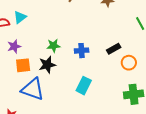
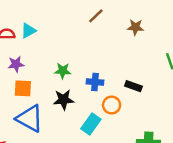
black rectangle: (114, 49) -> (133, 86), turned 40
orange circle: (129, 63) -> (112, 105), moved
black star: (47, 65) -> (64, 100), moved

